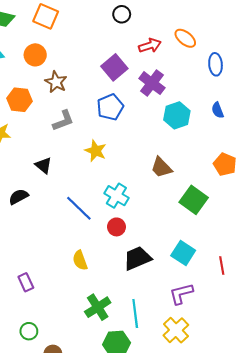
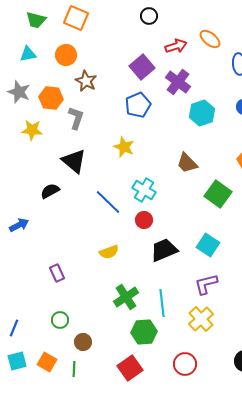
gray L-shape: (63, 121) -> (76, 118), moved, turned -50
black triangle: (44, 165) -> (74, 161), size x1.5
yellow semicircle: (80, 260) -> (109, 252), turned -90

